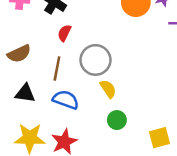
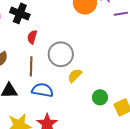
yellow semicircle: (108, 89) -> (75, 76), turned -91
green circle: (117, 120) -> (100, 97), moved

